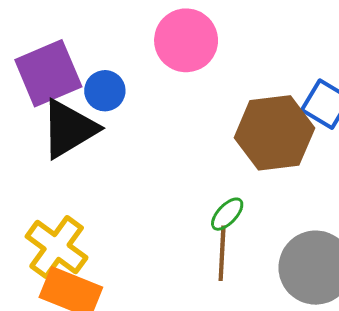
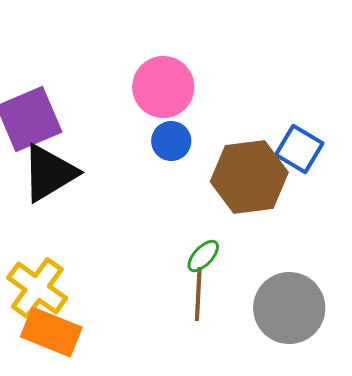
blue circle: (105, 91) -> (171, 141), moved

